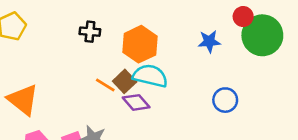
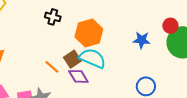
orange line: (105, 85) -> (52, 67), moved

